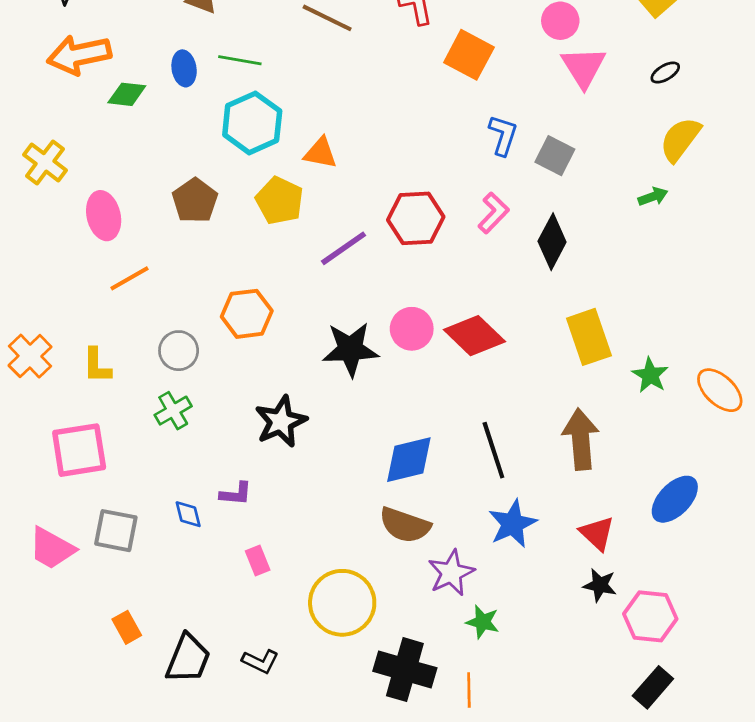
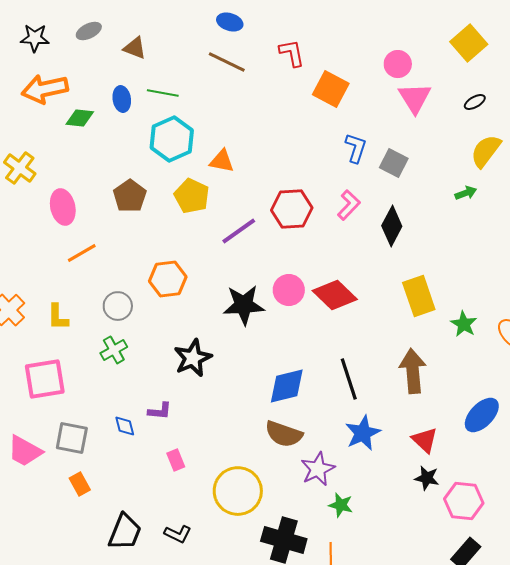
orange rectangle: (127, 627) -> (80, 484), moved

